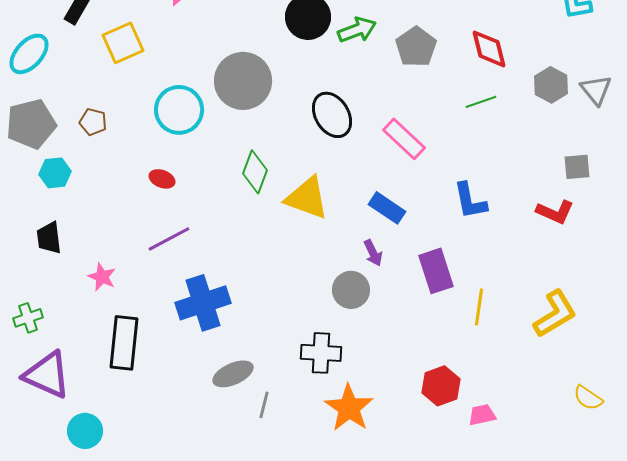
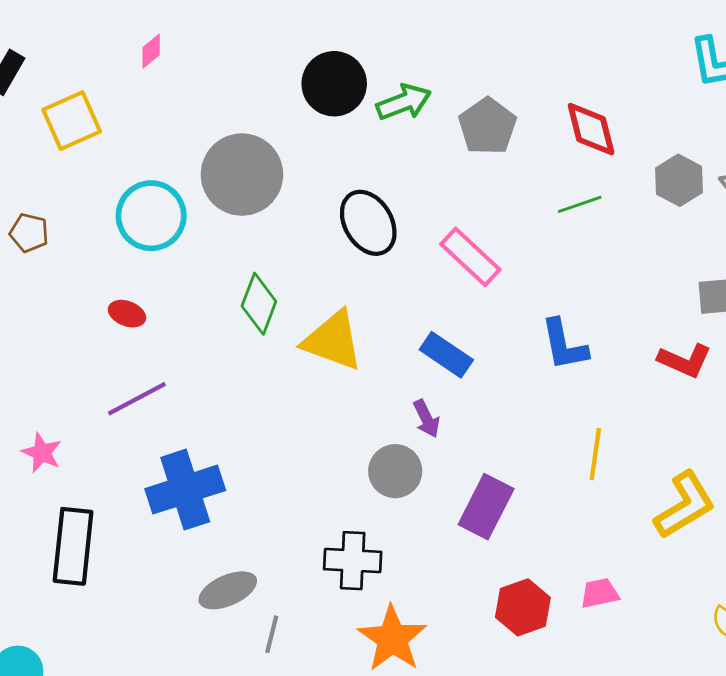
purple rectangle: (436, 271) -> (486, 507), moved, turned 45
yellow line: (479, 307) -> (595, 454), moved
pink trapezoid: (482, 415) -> (600, 593), moved

